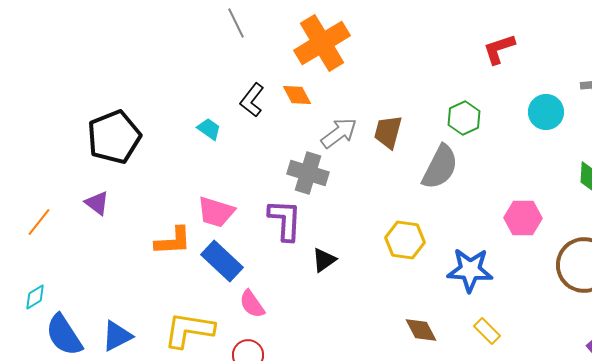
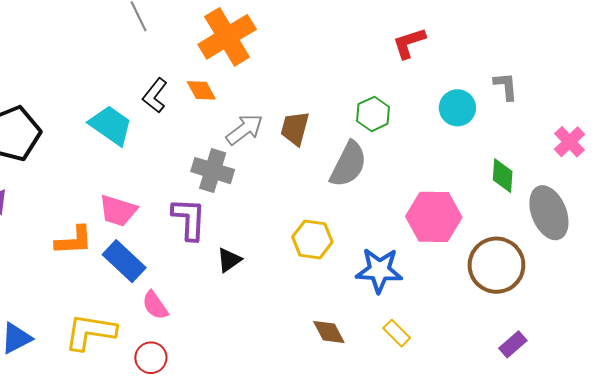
cyan trapezoid: (209, 129) -> (111, 125), size x1.8
pink hexagon: (523, 218) -> (434, 217), size x1.4

